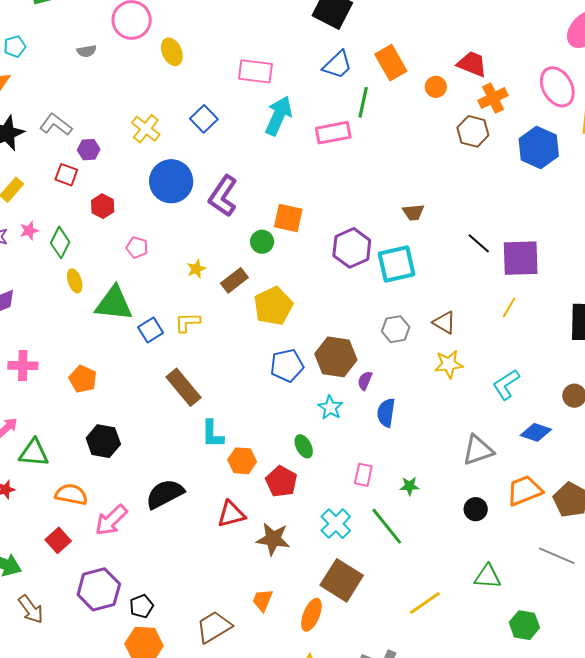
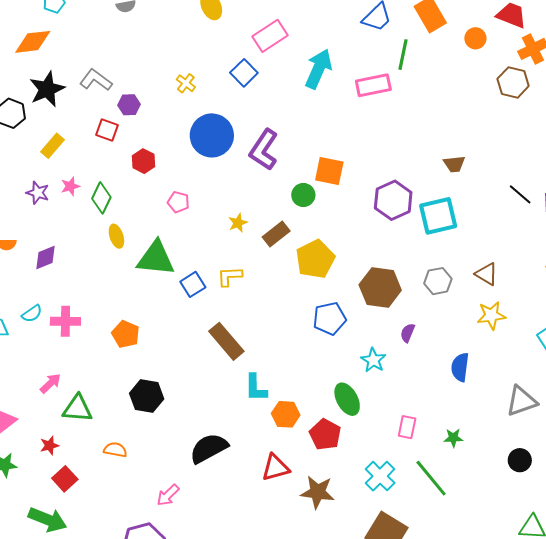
pink rectangle: (255, 71) -> (270, 36), moved, turned -40
yellow cross: (146, 129) -> (186, 83), size x0.7
brown hexagon: (336, 357) -> (380, 287), moved
blue semicircle: (386, 413) -> (460, 367), moved
green ellipse: (304, 446) -> (347, 399), size x1.4
orange semicircle: (71, 494) -> (115, 450), size x0.7
pink arrow: (111, 520) -> (168, 495), moved, size x0.7
red square: (58, 540) -> (65, 479), moved

